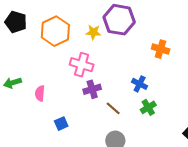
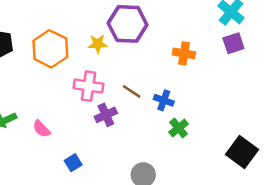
pink semicircle: (40, 93) -> (42, 129), turned -42
brown line: (113, 108) -> (132, 91), moved

